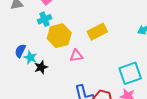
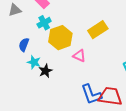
blue semicircle: (20, 51) -> (24, 45), moved
pink triangle: (76, 56) -> (79, 56), turned 40

